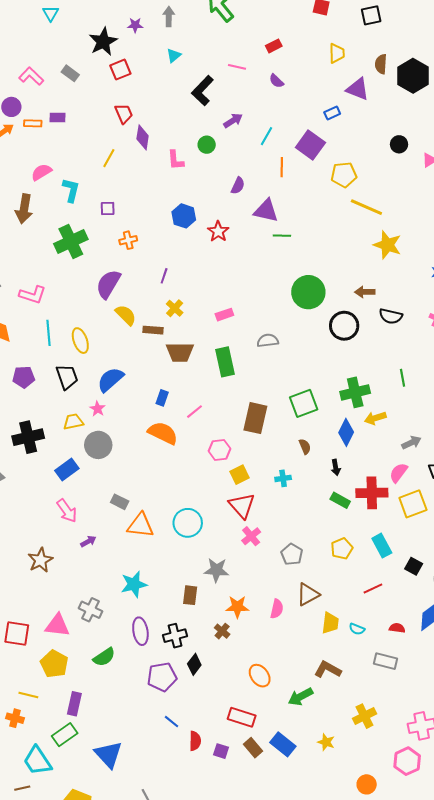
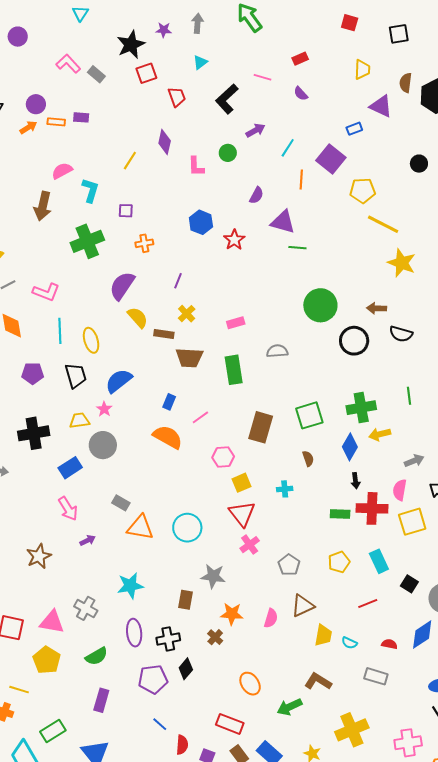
pink L-shape: (31, 76) -> (68, 64), moved
red trapezoid: (124, 114) -> (177, 97), moved
black arrow: (336, 467) -> (356, 481), moved
pink semicircle: (399, 473) -> (400, 490), turned -30
green rectangle: (340, 500) -> (340, 514), turned -30
purple rectangle: (74, 704) -> (101, 700), moved
yellow cross: (364, 716) -> (352, 730), size x1.4

